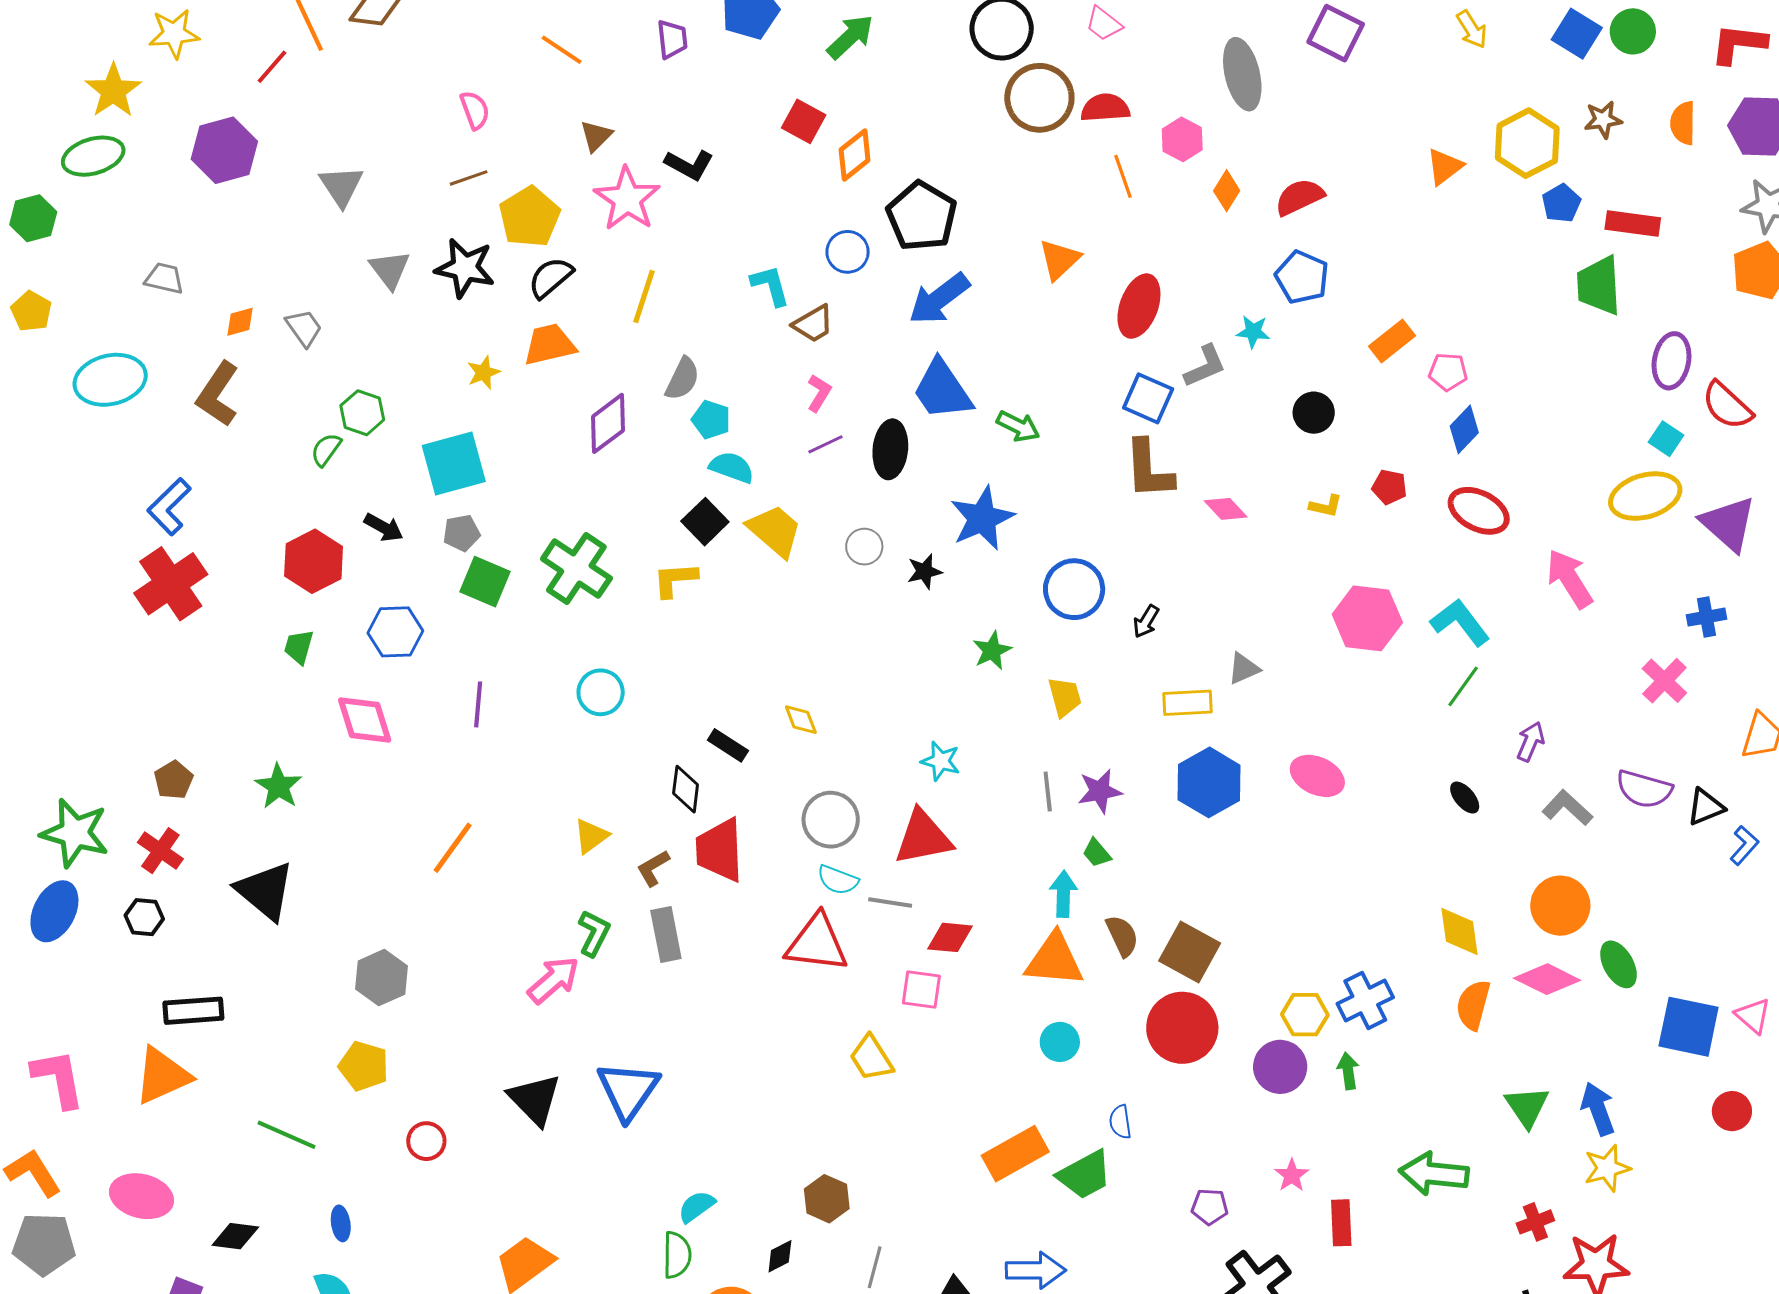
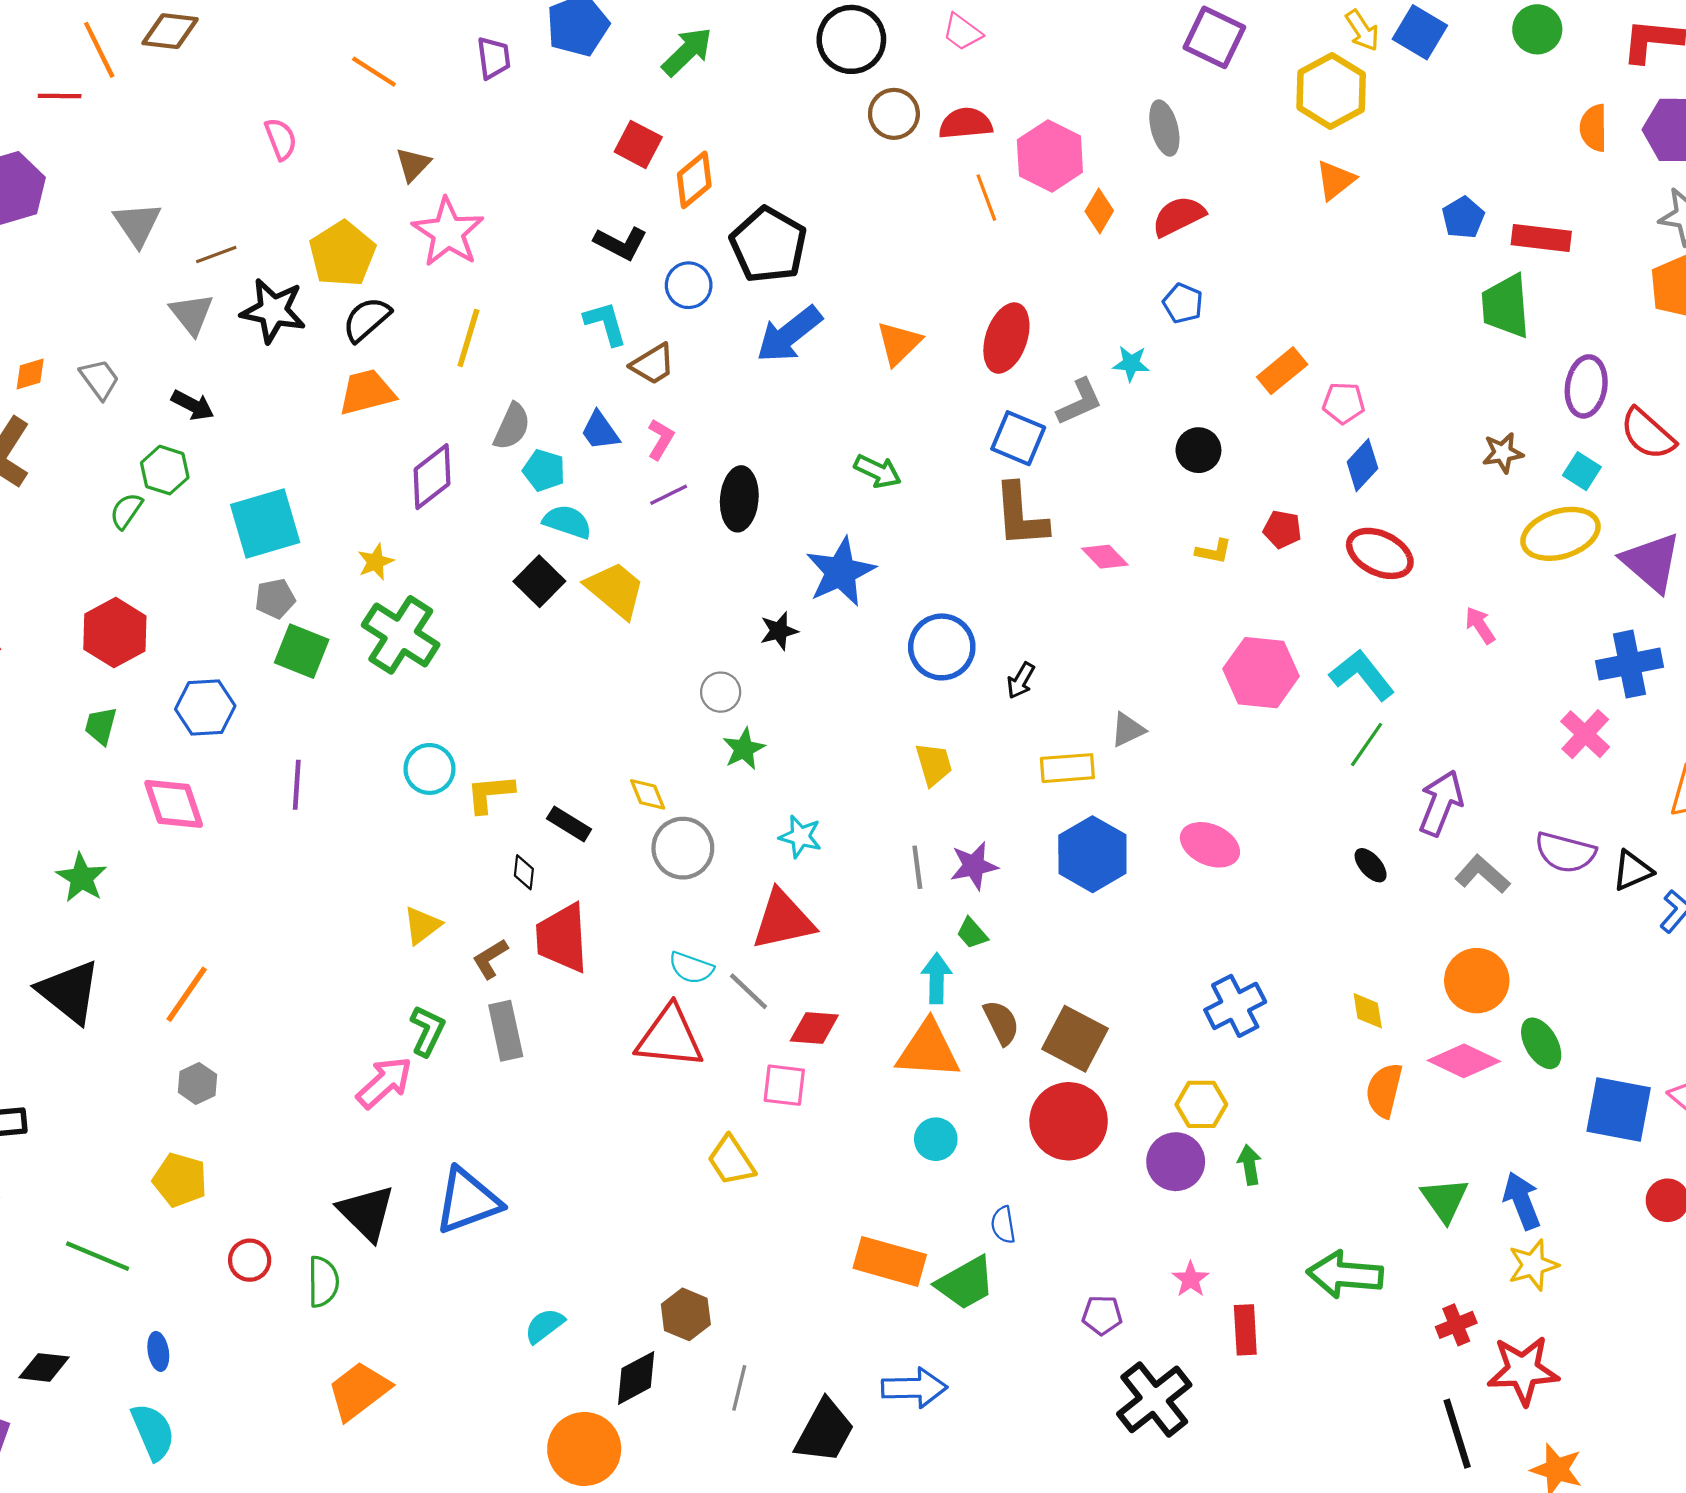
blue square: (1577, 34) -> (1420, 32), moved
red line: (272, 67) -> (60, 96), turned 51
gray ellipse: (1242, 74) -> (1164, 128), moved, size x0.7
brown circle: (1039, 98) -> (894, 114), size x0.7
brown star: (1603, 120) -> (1503, 453), moved
pink hexagon: (1182, 139) -> (1050, 156), size x1.5
yellow hexagon: (1527, 143) -> (1331, 91), moved
black L-shape: (689, 165) -> (621, 243), moved
brown line: (469, 178) -> (216, 254), moved
orange triangle: (1059, 260) -> (899, 343), moved
blue pentagon: (1302, 277) -> (1183, 303), size x0.7
yellow star: (484, 372) -> (376, 562), moved
blue trapezoid: (942, 390) -> (600, 431), moved, size x0.6
black arrow: (384, 527) -> (193, 405), moved
gray circle: (864, 547) -> (721, 692), moved
pink arrow: (1570, 579) -> (1480, 625), size x0.6
yellow L-shape: (675, 580) -> (490, 794), moved
blue cross: (1706, 617) -> (1630, 664), size x1.5
green star: (992, 651) -> (744, 749), moved
purple arrow: (1530, 742) -> (1441, 803), size x1.5
black diamond: (686, 789) -> (524, 872), size x0.7
gray circle: (831, 820) -> (683, 848), moved
orange line: (453, 848) -> (187, 994), moved
gray line: (890, 903) -> (748, 991), turned 36
yellow diamond: (1459, 931) -> (1368, 1011), size x0.7
gray hexagon: (381, 978) -> (197, 1083), size x0.7
blue cross: (1365, 1000) -> (1235, 1006), moved
blue triangle: (628, 1090) -> (468, 1201), turned 36
orange rectangle: (1015, 1154) -> (890, 1261), turned 46
green semicircle: (677, 1255) -> (323, 1282), moved
black diamond: (780, 1256) -> (636, 1378), size x1.5

